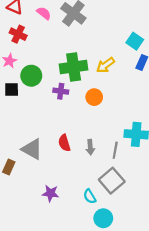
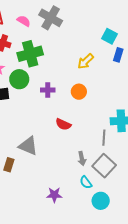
green cross: (74, 67) -> (30, 54), moved
red semicircle: (64, 143) -> (63, 124), moved, turned -42
gray arrow: (90, 147) -> (82, 159), moved
purple star: (50, 193) -> (54, 195), moved

